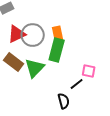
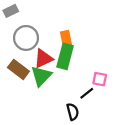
red triangle: (17, 34) -> (43, 59), moved
gray circle: (33, 35) -> (26, 38), moved

